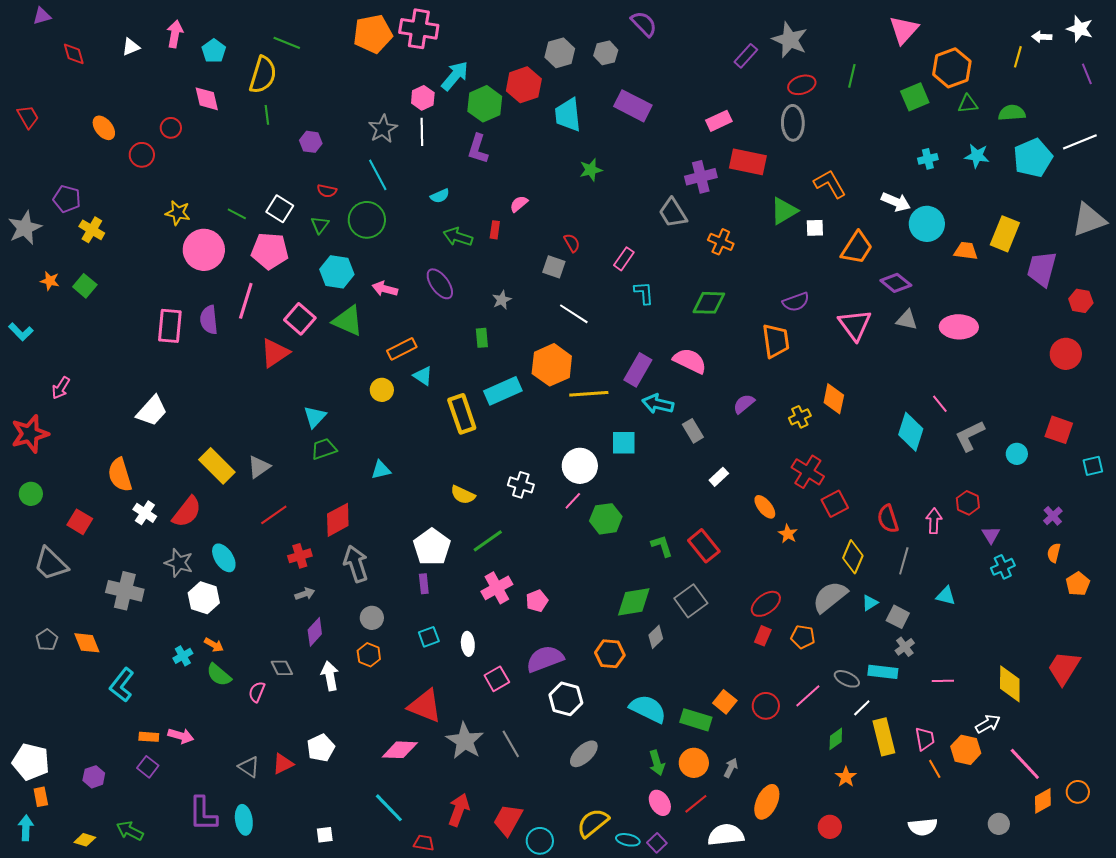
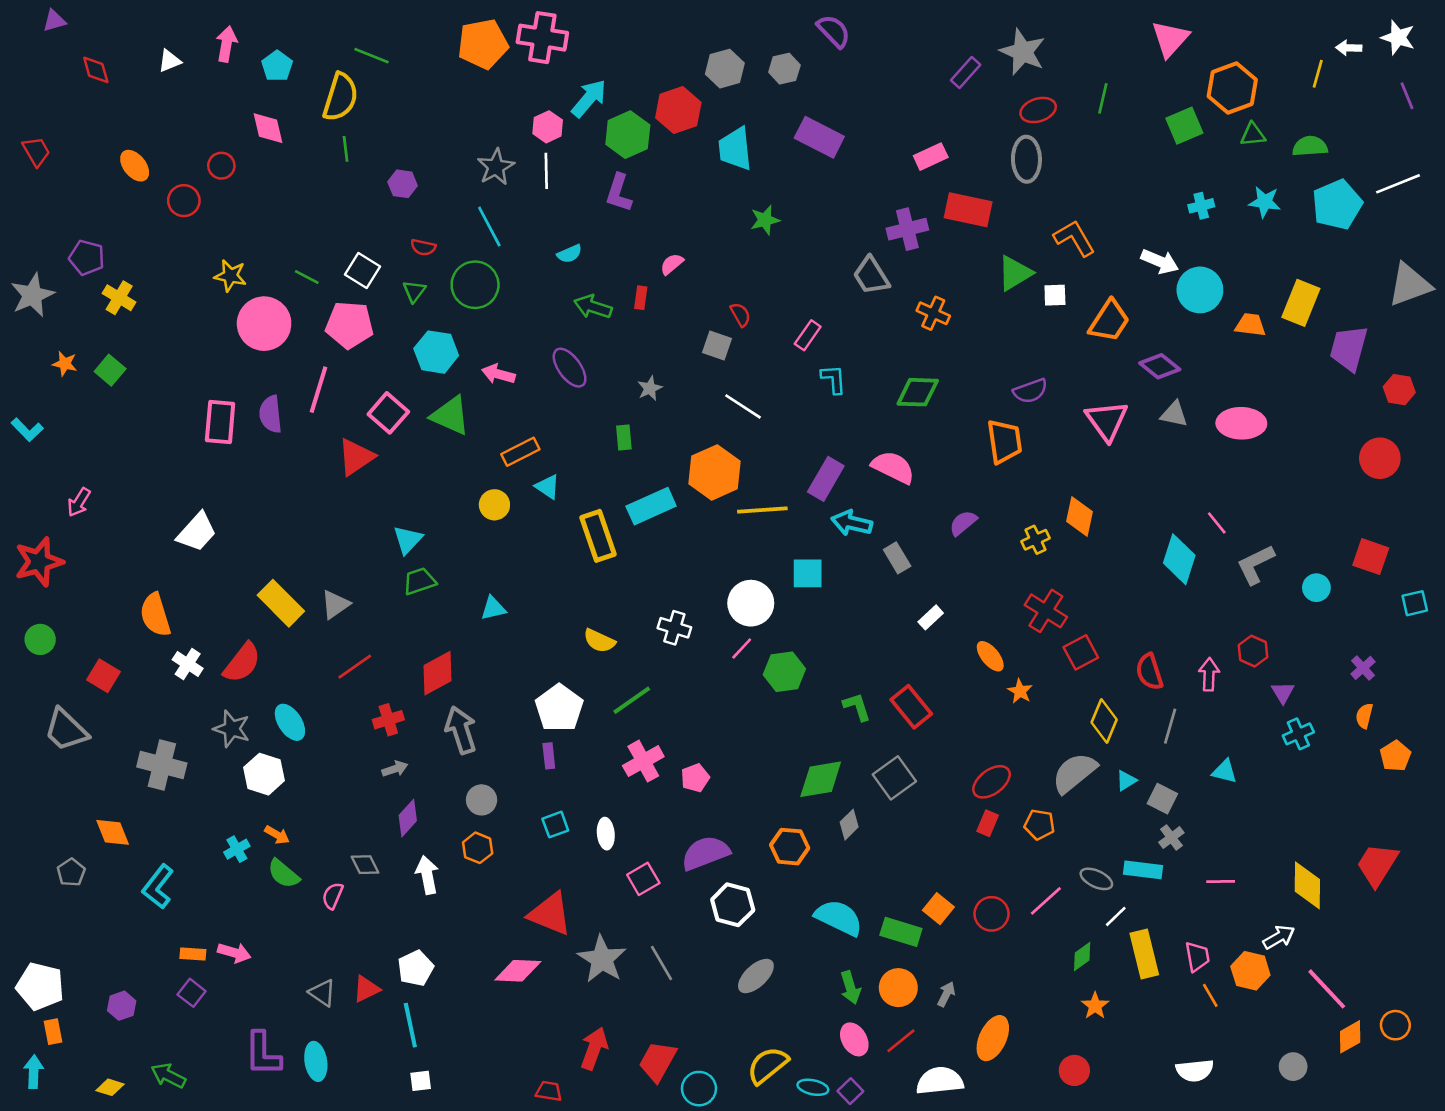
gray pentagon: (47, 640) -> (71, 872), moved
cyan line: (389, 808) -> (410, 1025), moved, turned 32

